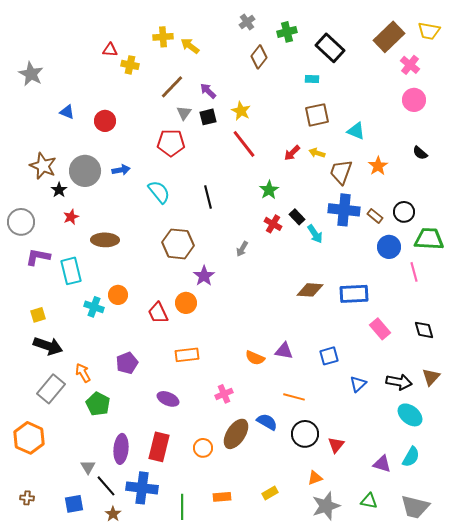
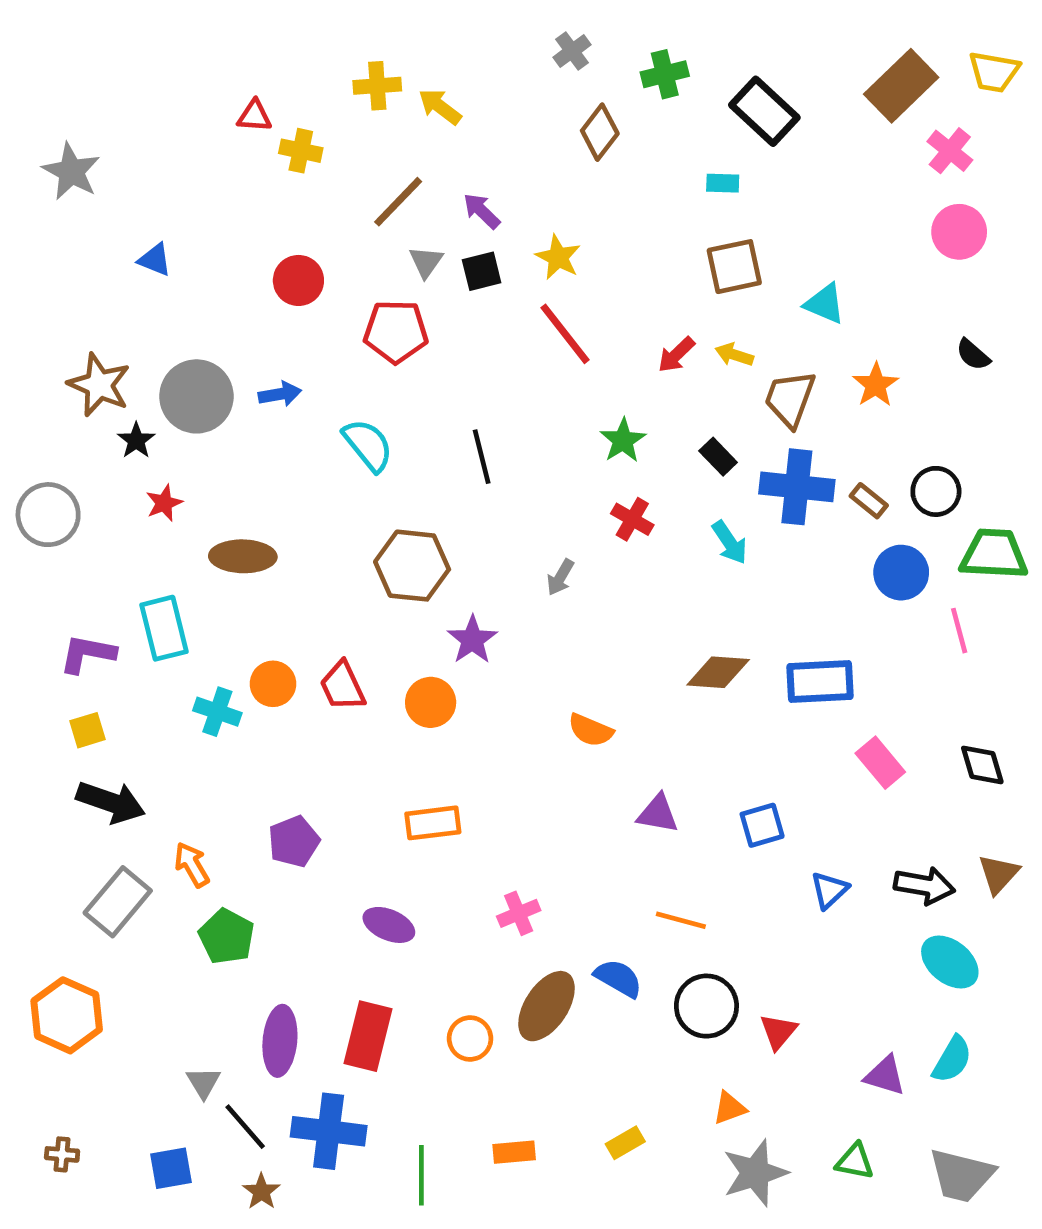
red circle: (105, 121) -> (298, 280), moved
black rectangle: (297, 217) -> (718, 457), moved
purple L-shape: (38, 257) -> (88, 654), moved
red trapezoid: (158, 313) -> (343, 686), moved
orange semicircle: (255, 358) -> (591, 730), moved

